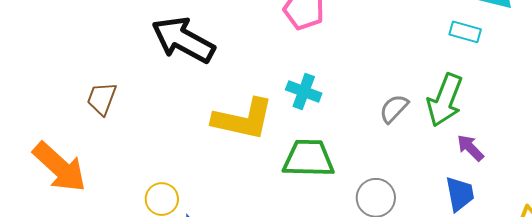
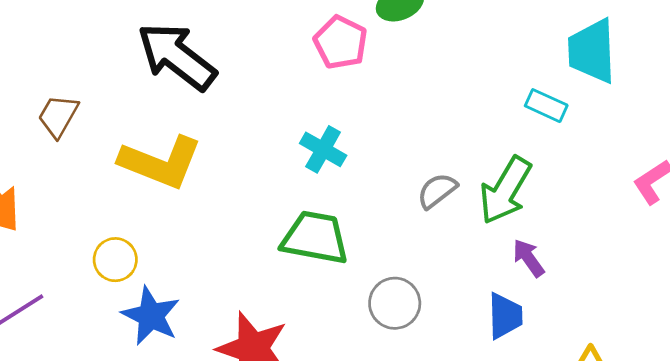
yellow L-shape: (243, 119) -> (161, 162), moved

